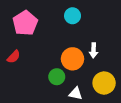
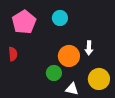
cyan circle: (73, 16) -> (60, 18), moved
red semicircle: (14, 57) -> (13, 54), turned -48

